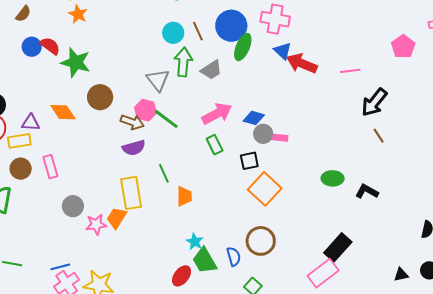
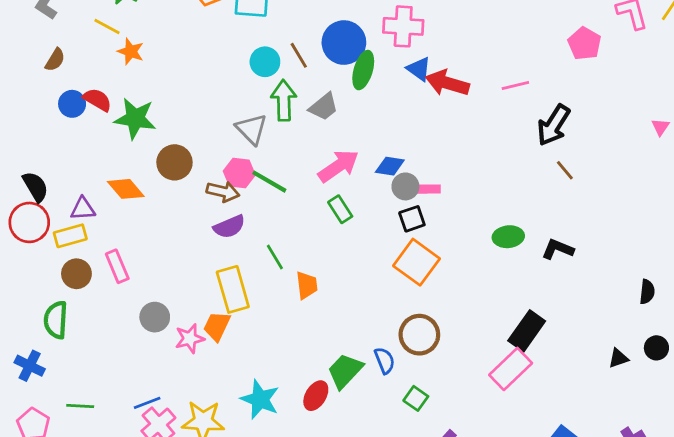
black square: (249, 161) -> (412, 219), moved
cyan star: (195, 242) -> (260, 399), moved, size x1.6
green trapezoid: (205, 261) -> (345, 371), turned 80

